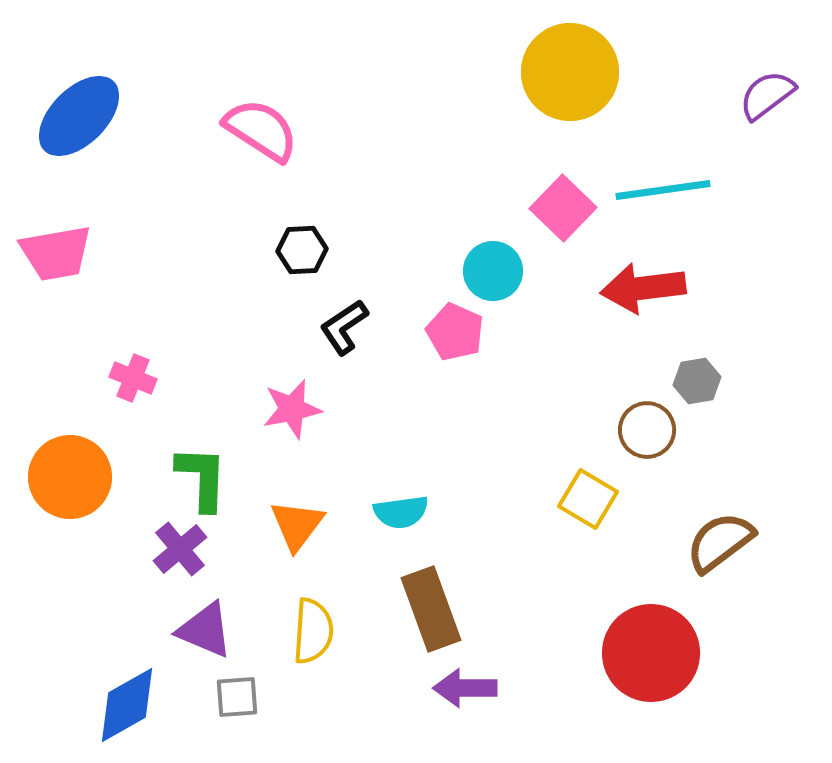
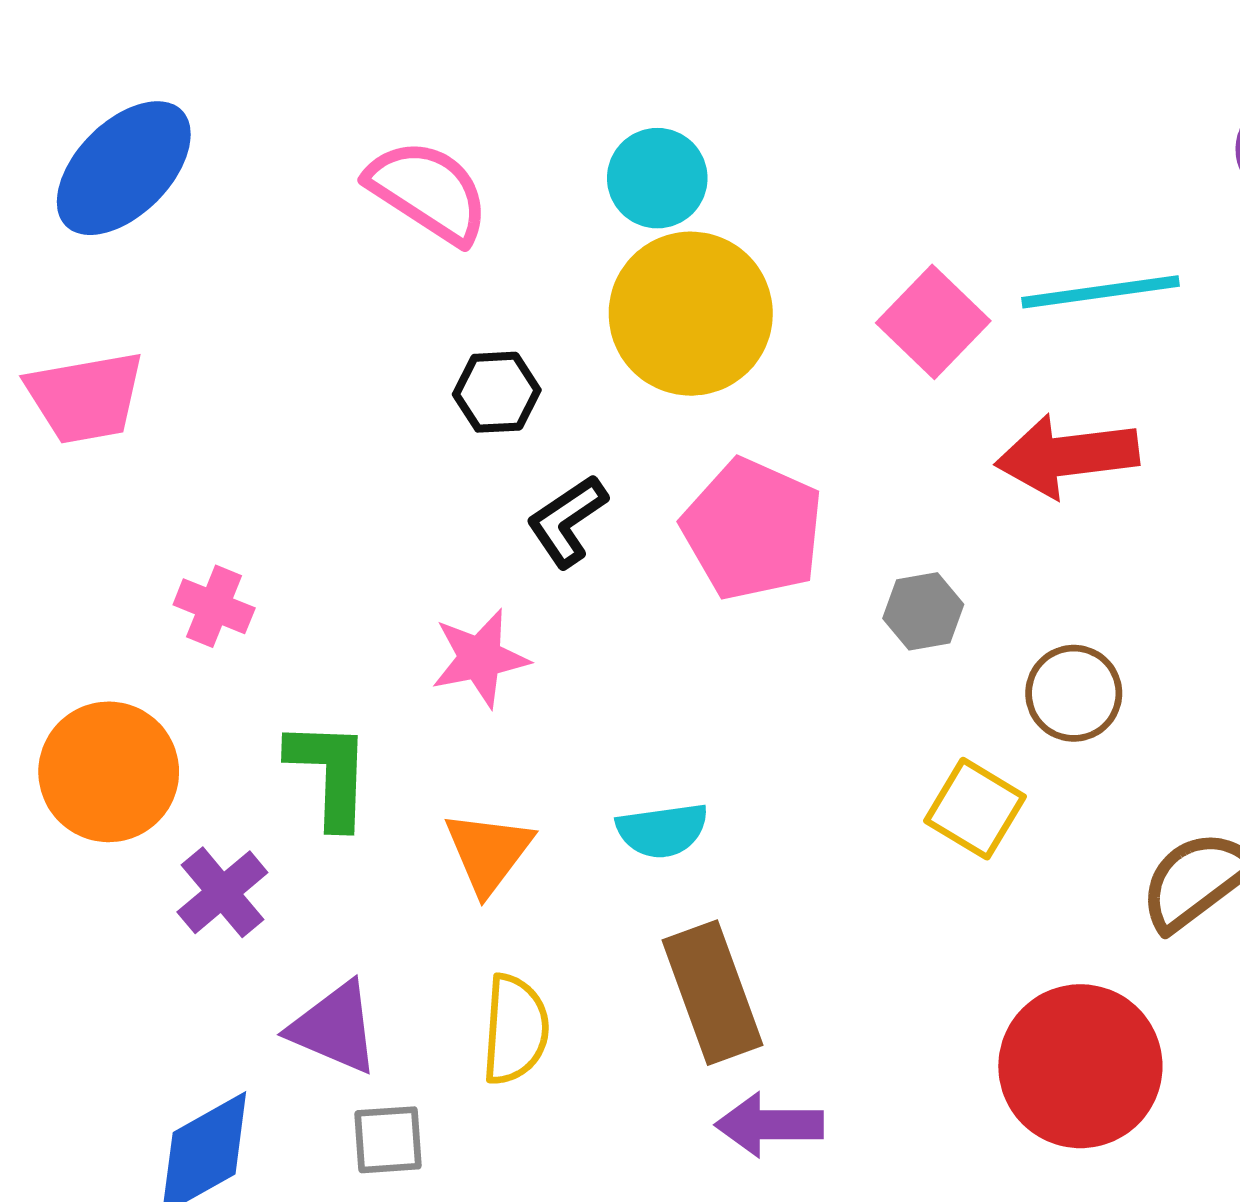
yellow circle: (570, 72) -> (691, 314), moved
cyan circle: (493, 271) -> (657, 178), moved
pink pentagon: (455, 332) -> (753, 529), size x1.5
gray hexagon: (697, 381) -> (923, 611), moved
purple cross: (180, 549) -> (222, 892), moved

